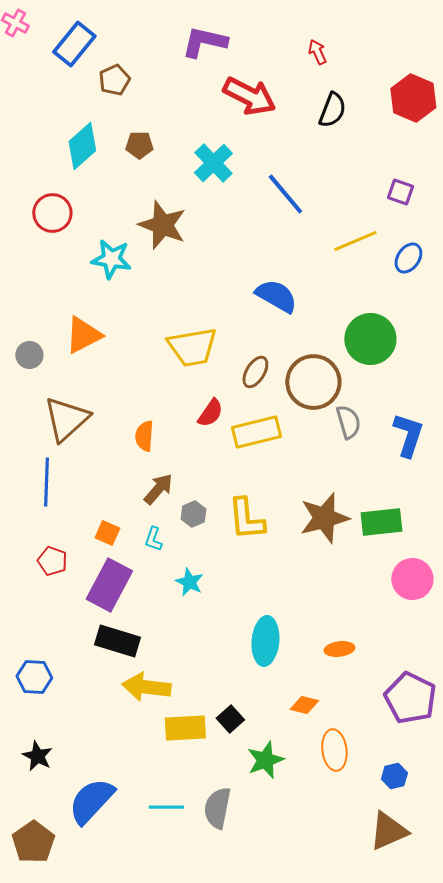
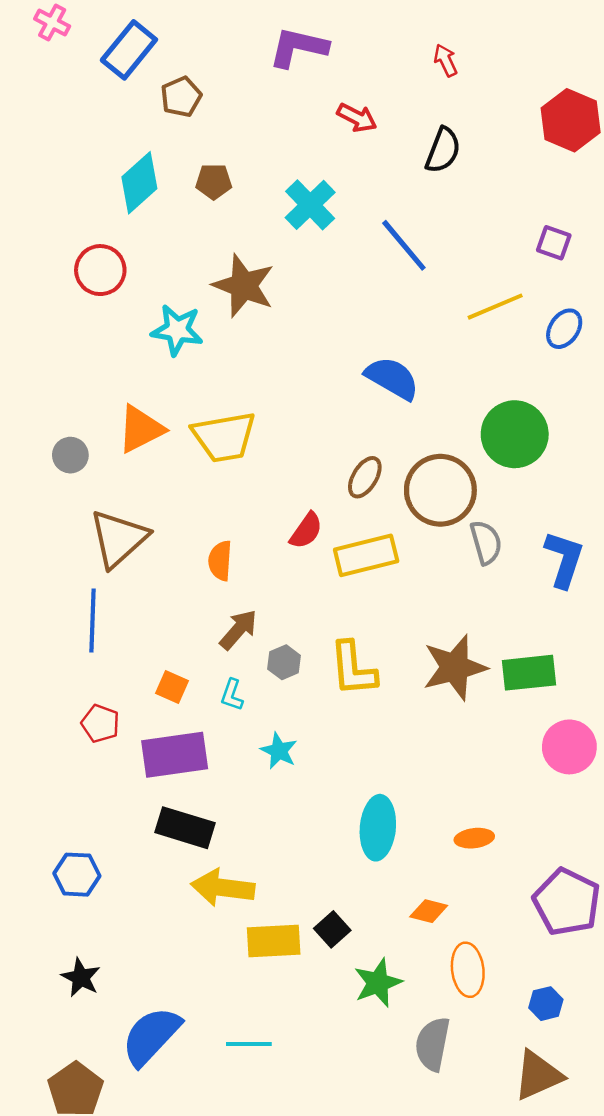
red arrow: (249, 96) -> (357, 118), size x0.6
black semicircle: (332, 110) -> (443, 150), moved
yellow trapezoid: (192, 347) -> (224, 437), moved
purple rectangle: (109, 585) -> (175, 755), turned 54
gray semicircle: (217, 808) -> (433, 1044), moved

